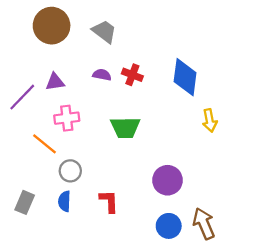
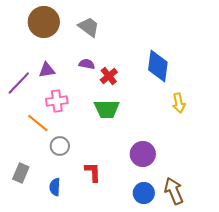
red cross: (132, 75) -> (109, 76), moved, turned 30
blue semicircle: (64, 201) -> (55, 187), moved

